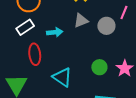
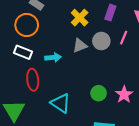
gray circle: (106, 26) -> (101, 41), moved
white rectangle: (25, 27) -> (23, 52), turned 54

